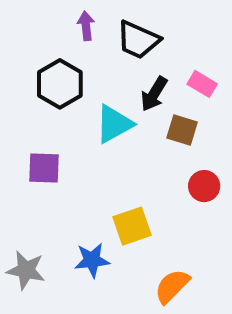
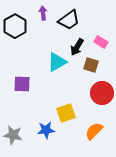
black trapezoid: (138, 40) -> (69, 20), turned -60
black hexagon: (60, 84) -> (15, 26), moved
red circle: (204, 186) -> (102, 93), size x1.5
orange semicircle: (172, 286) -> (94, 131), moved

